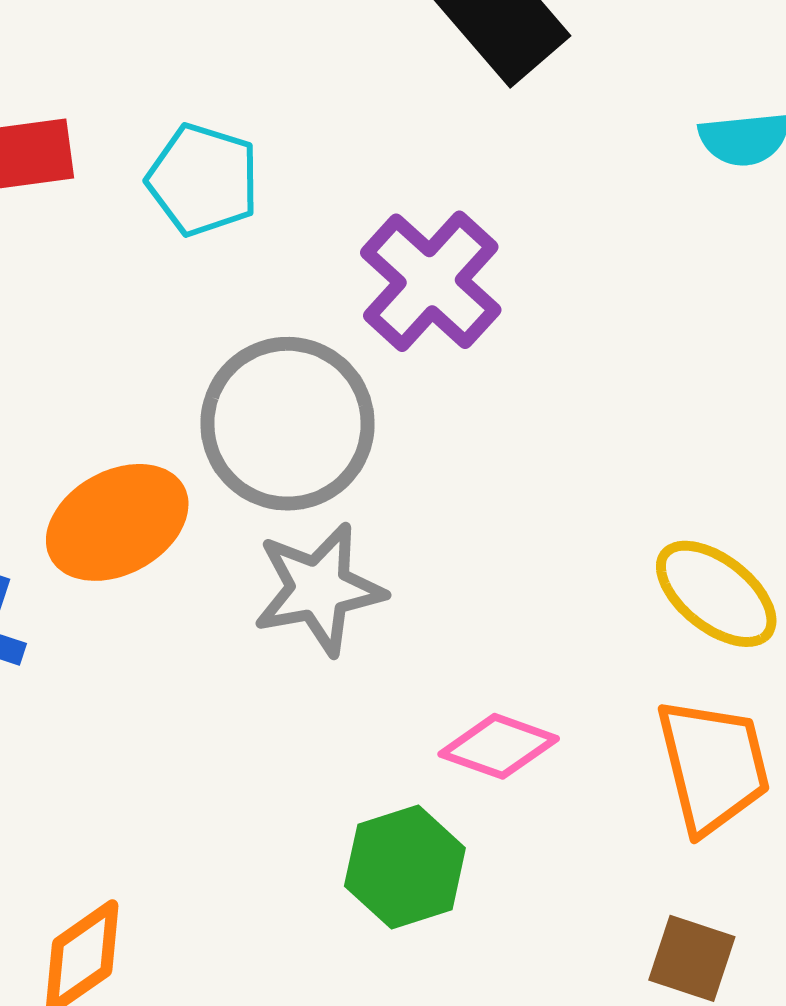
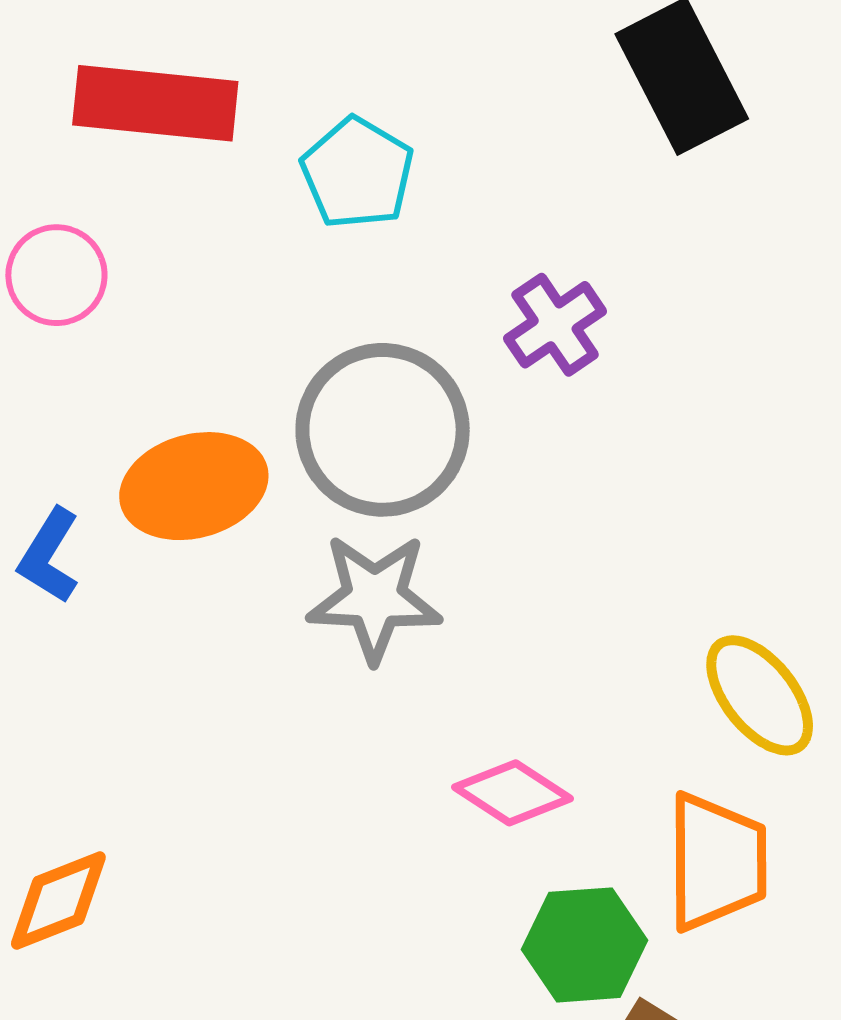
purple cross: (431, 281) -> (555, 325), size x0.7
green hexagon: (405, 867) -> (584, 945), moved

